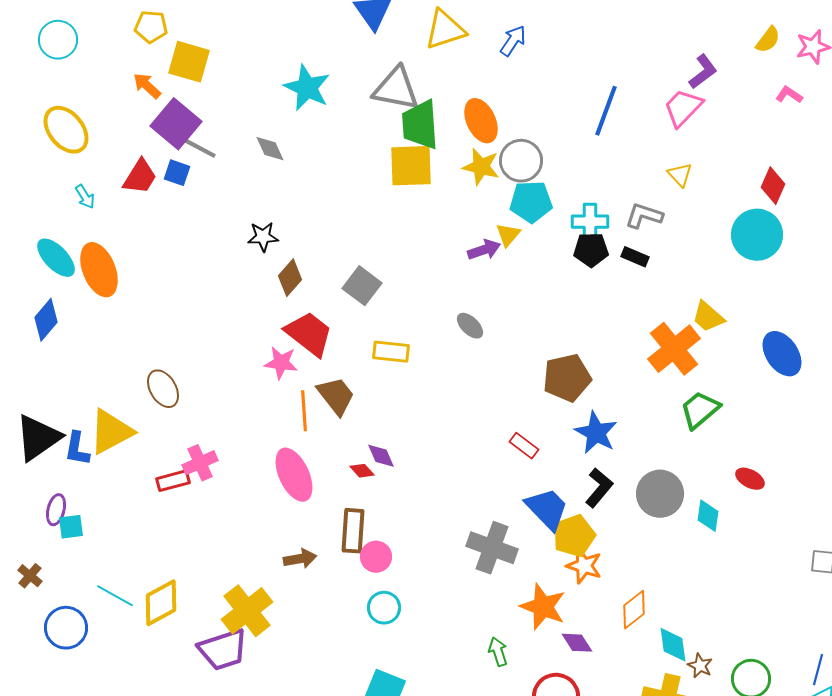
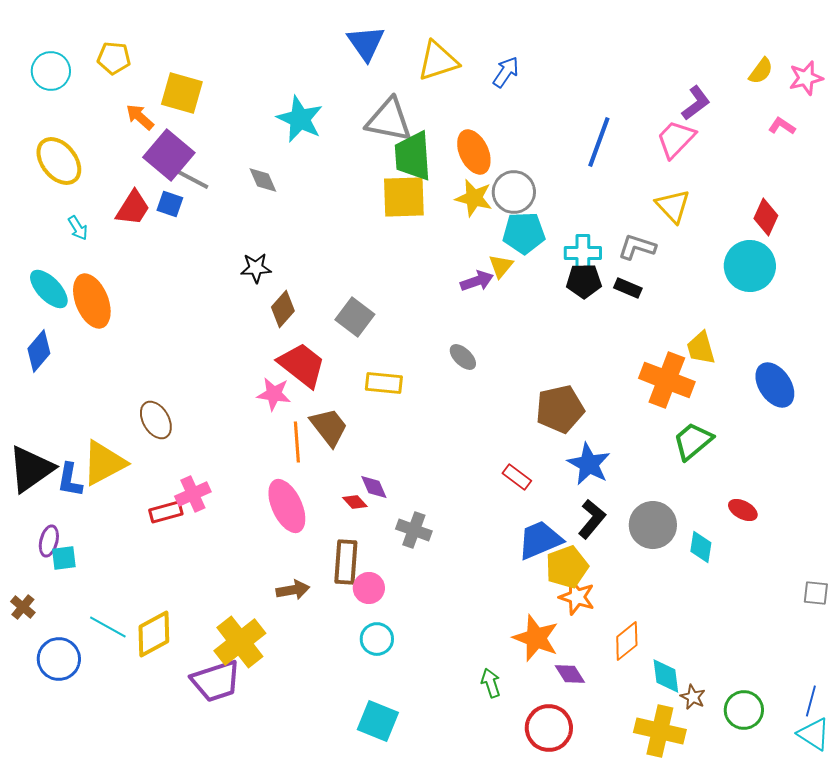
yellow pentagon: (151, 27) -> (114, 58), moved
yellow triangle: (680, 175) -> (673, 206), size x1.4
yellow trapezoid: (708, 317) -> (701, 348), turned 33
orange cross: (674, 349) -> (667, 380), turned -30
blue trapezoid: (547, 509) -> (540, 540), turned -69
gray cross: (492, 548) -> (414, 530), moved, size x0.7

